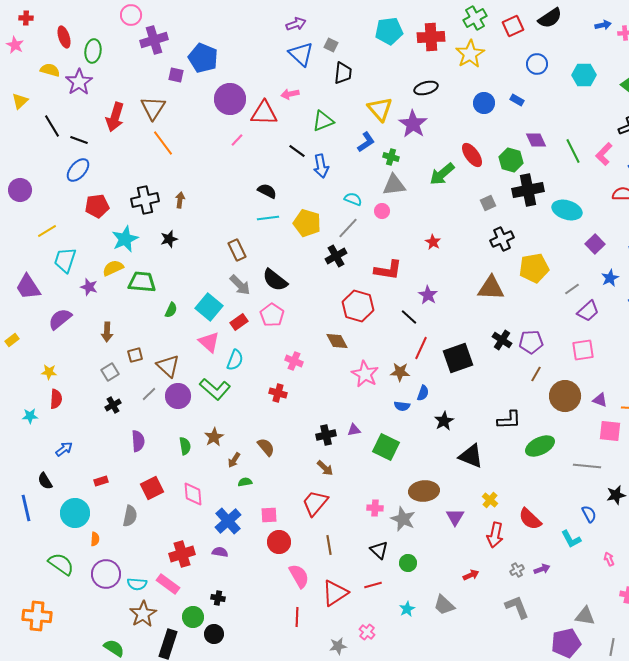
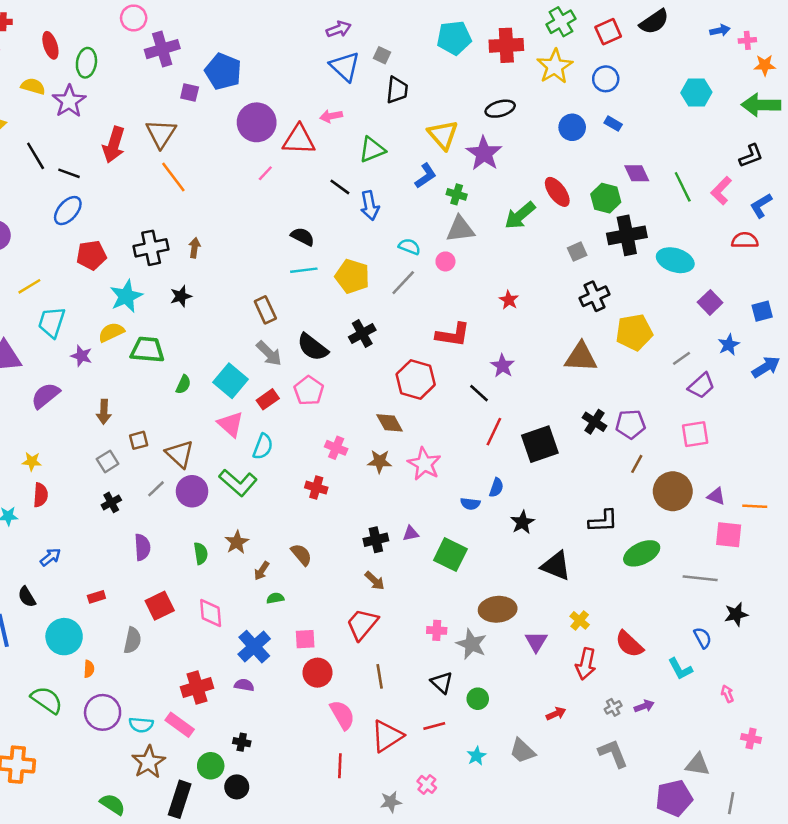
blue circle: (537, 64) -> (606, 79), moved
black cross: (336, 256) -> (362, 334), moved
brown star: (400, 372) -> (380, 461), moved

